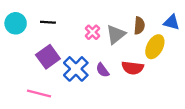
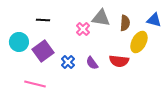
cyan circle: (16, 23) -> (19, 42), moved
gray triangle: (116, 34) -> (101, 18), moved, turned 48
blue cross: (76, 69) -> (68, 62), size x0.6

